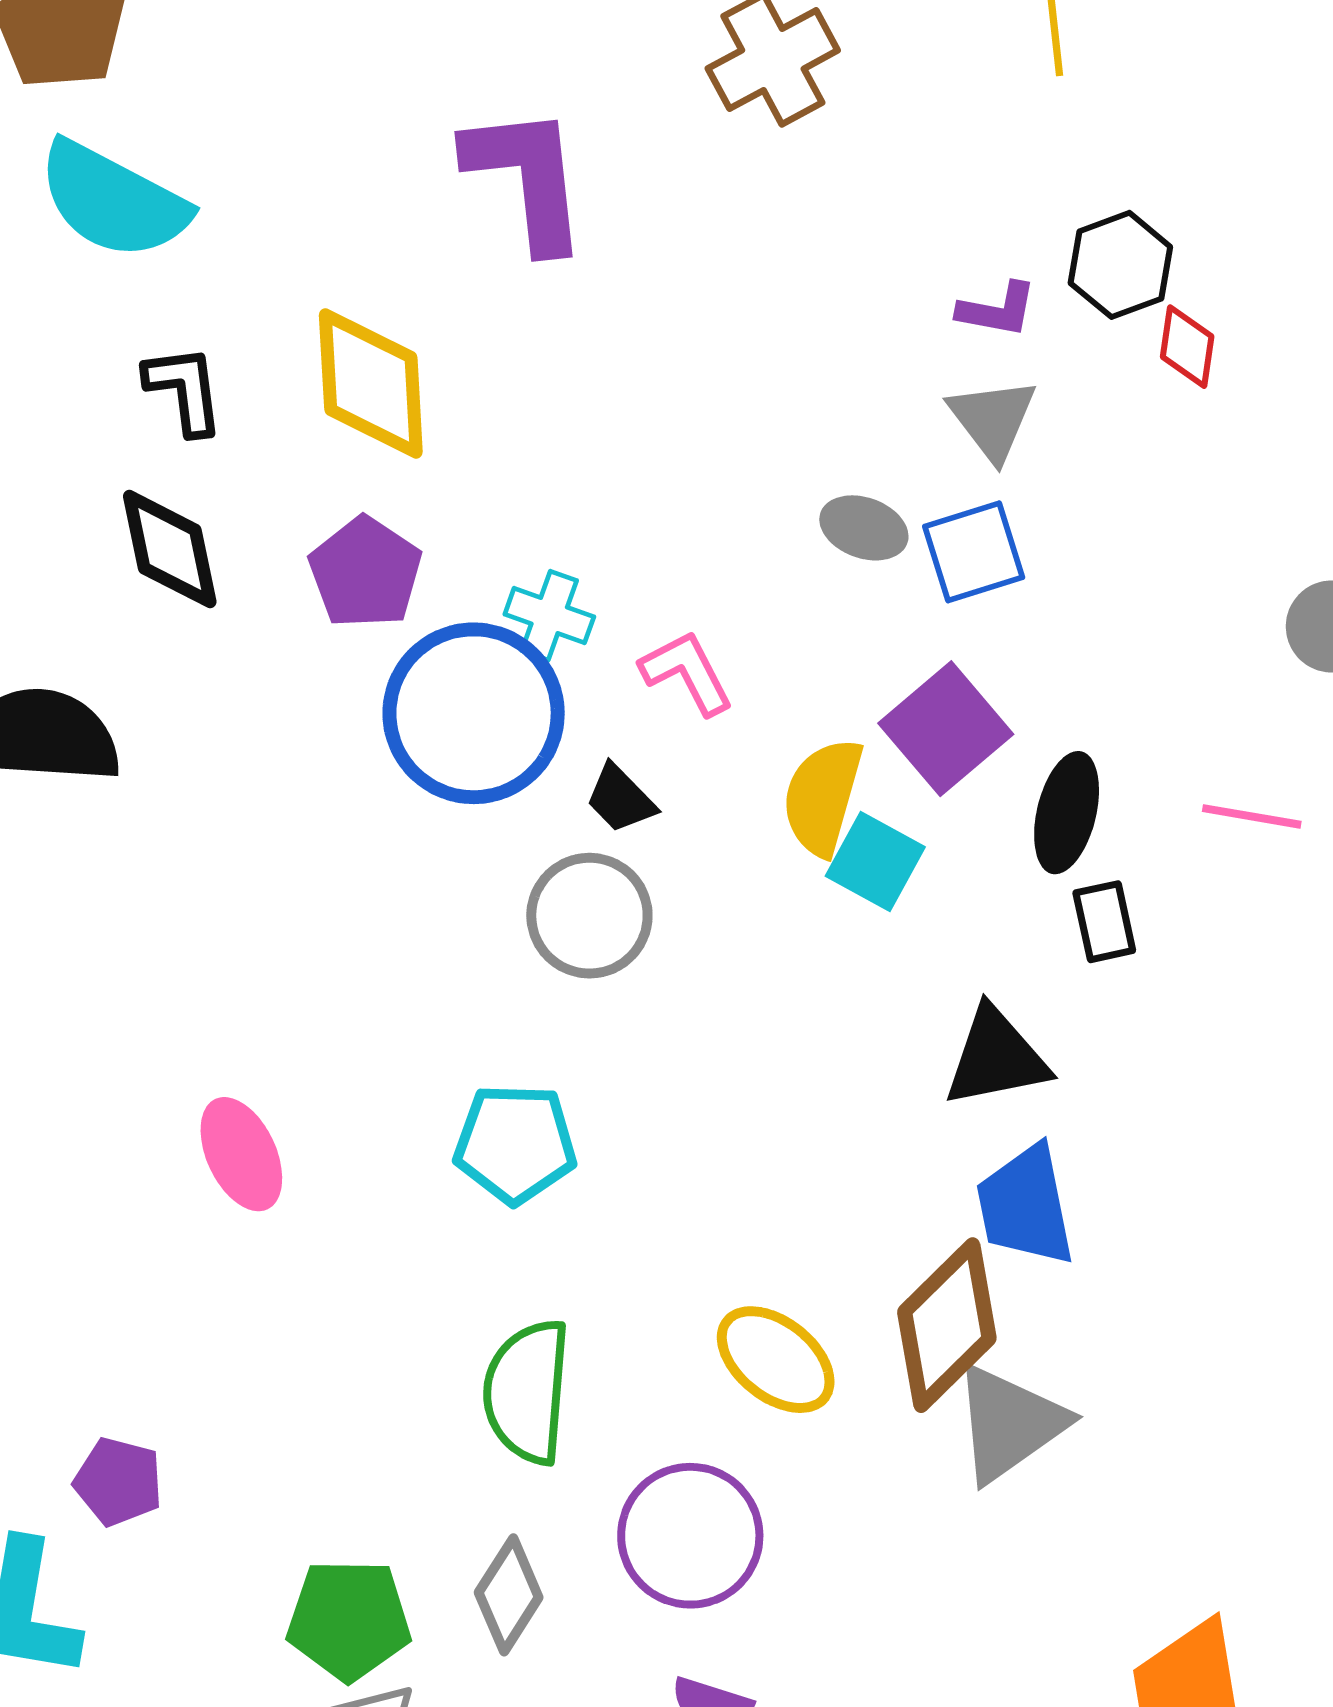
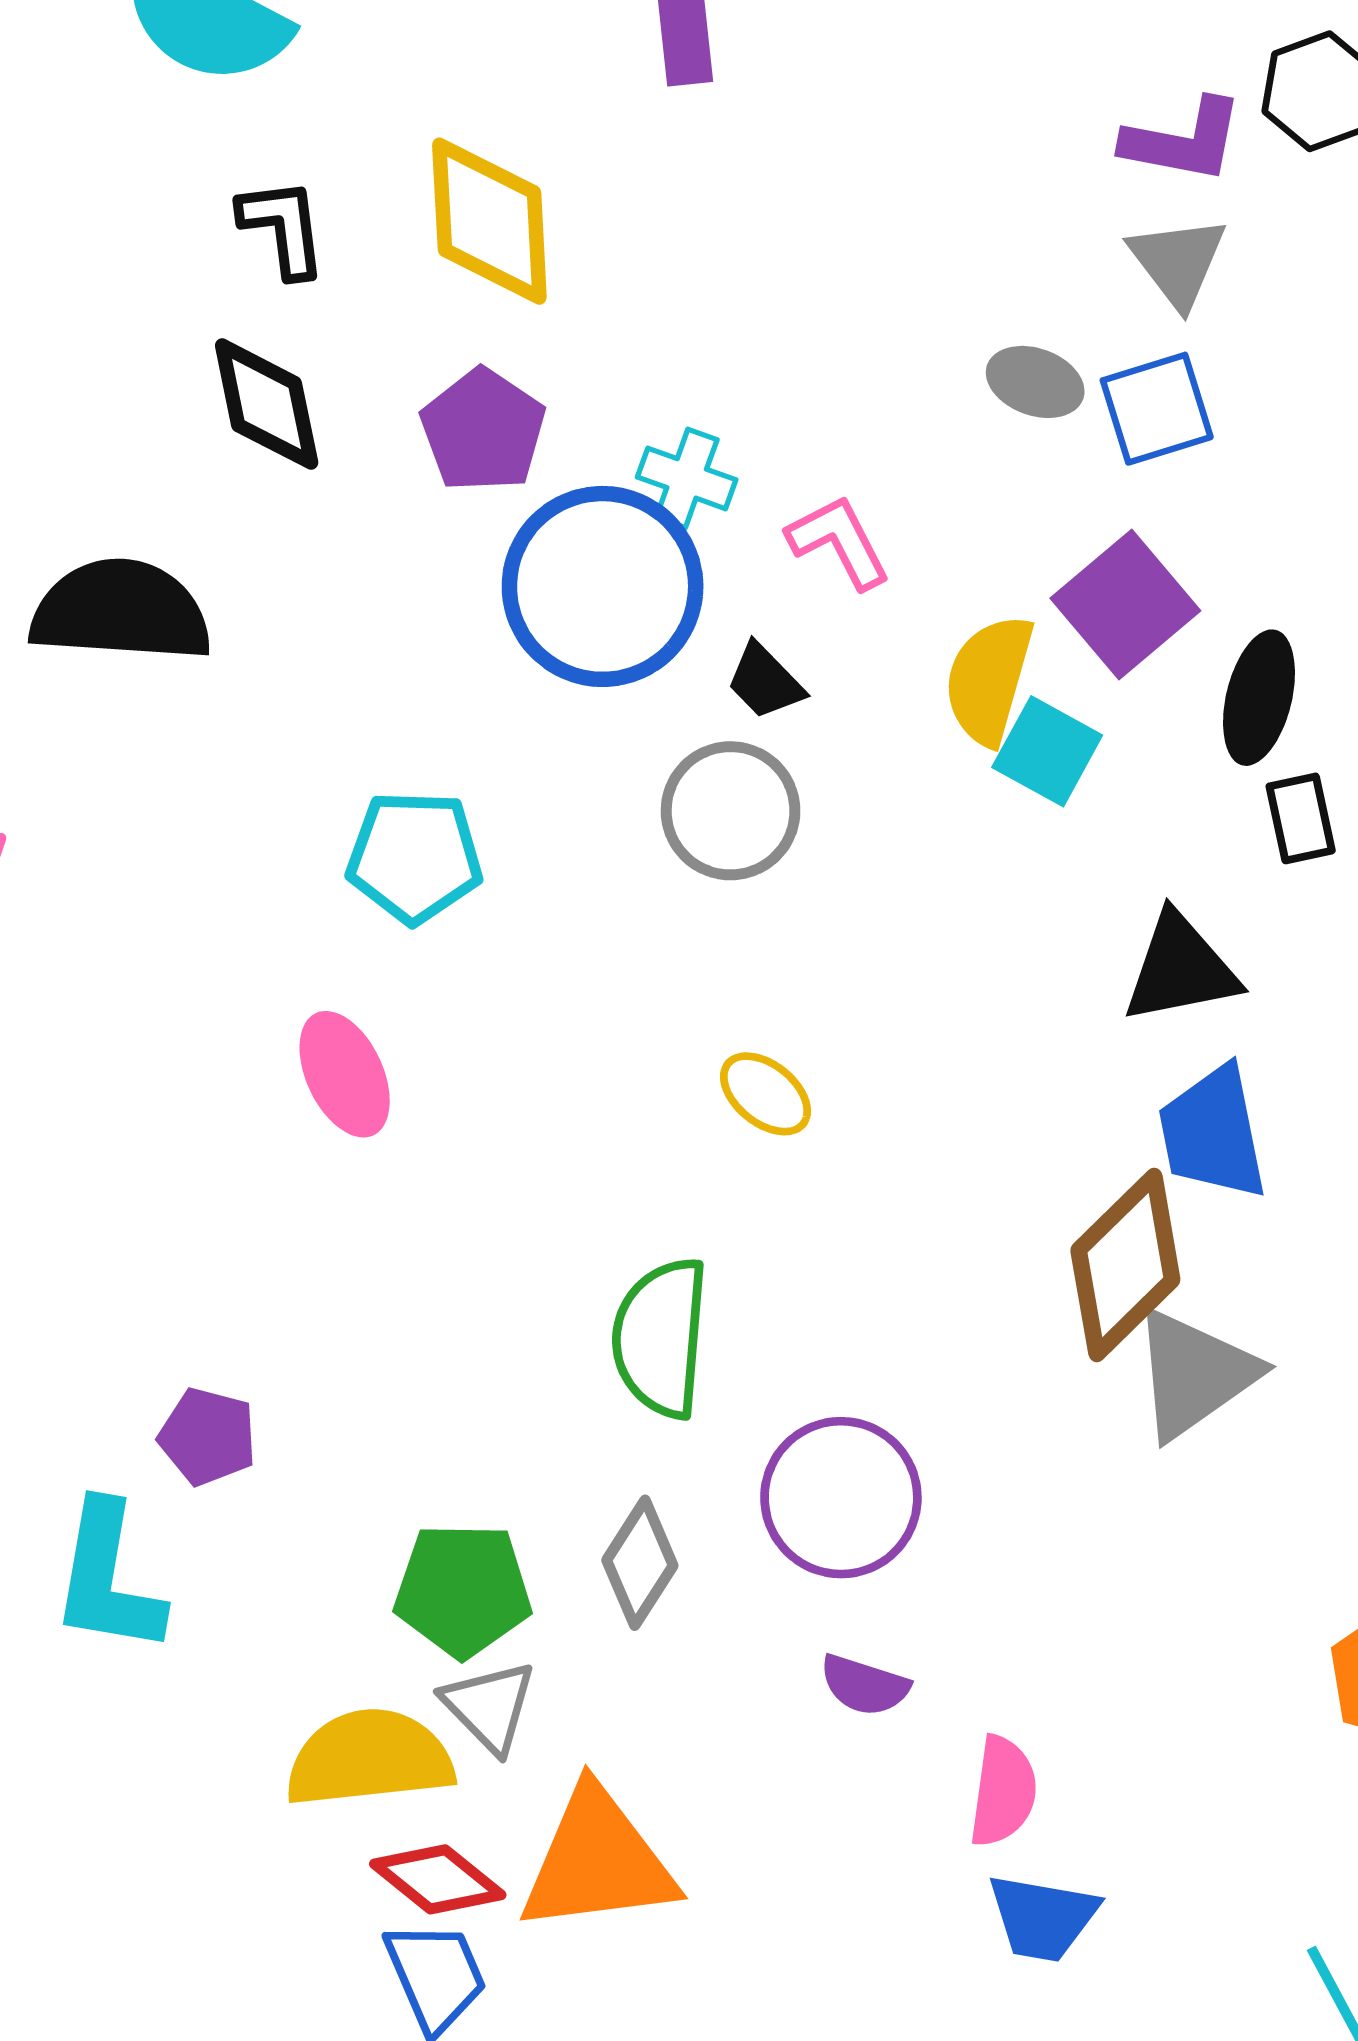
purple L-shape: (997, 310) -> (1183, 141), size x1.4
cyan pentagon: (515, 1144) -> (415, 857), moved
yellow ellipse: (776, 1360) -> (766, 1094), moved, size x0.7

